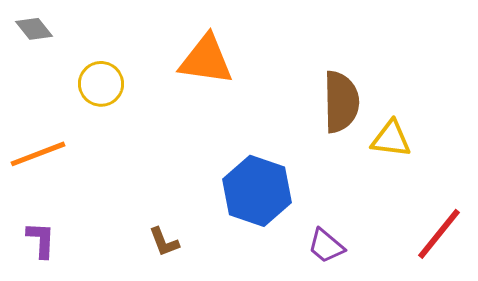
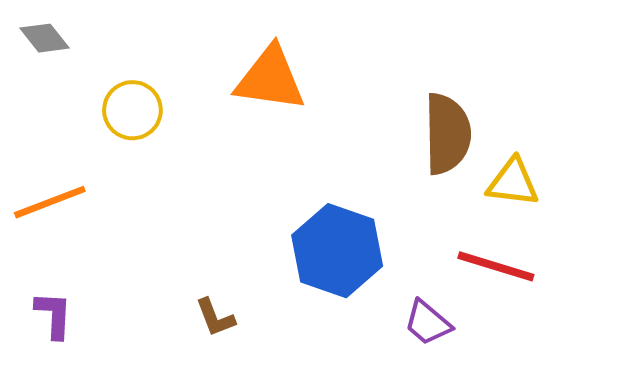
red line: (439, 234) -> (496, 266), moved, turned 68

